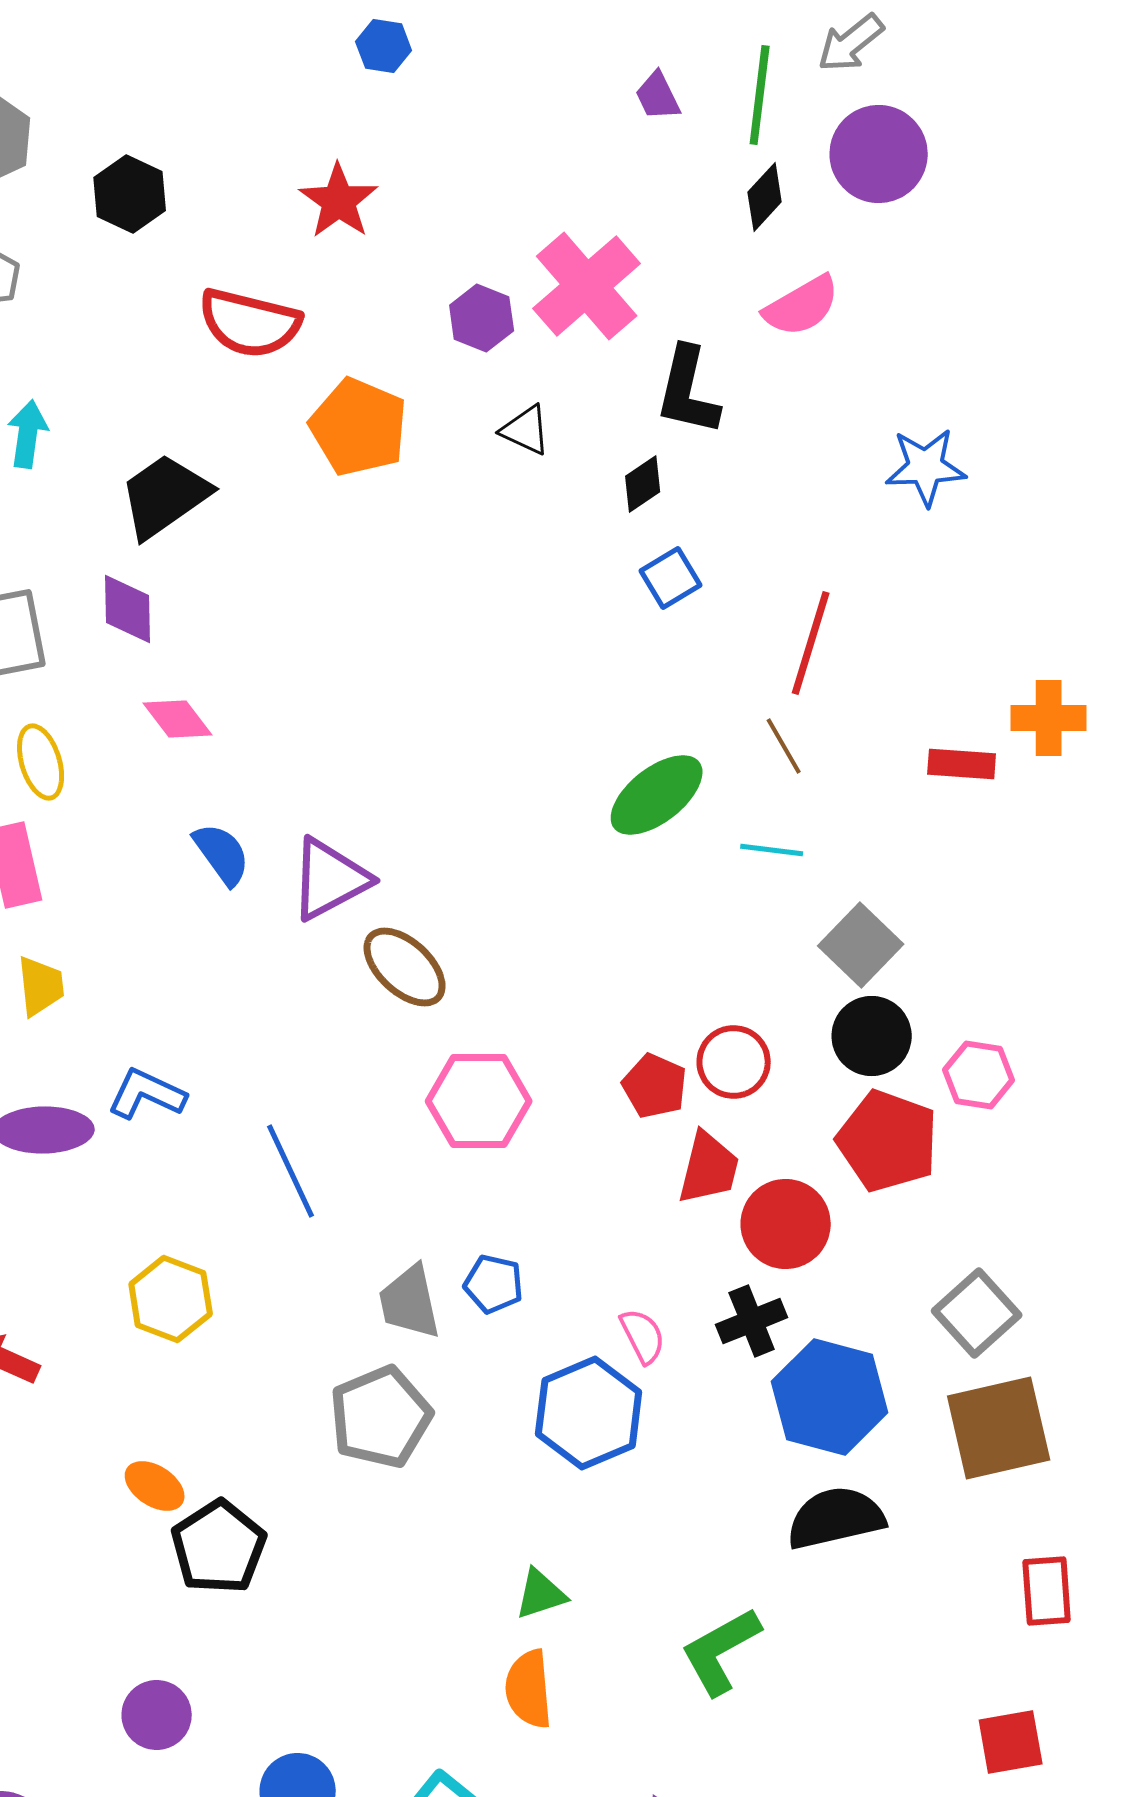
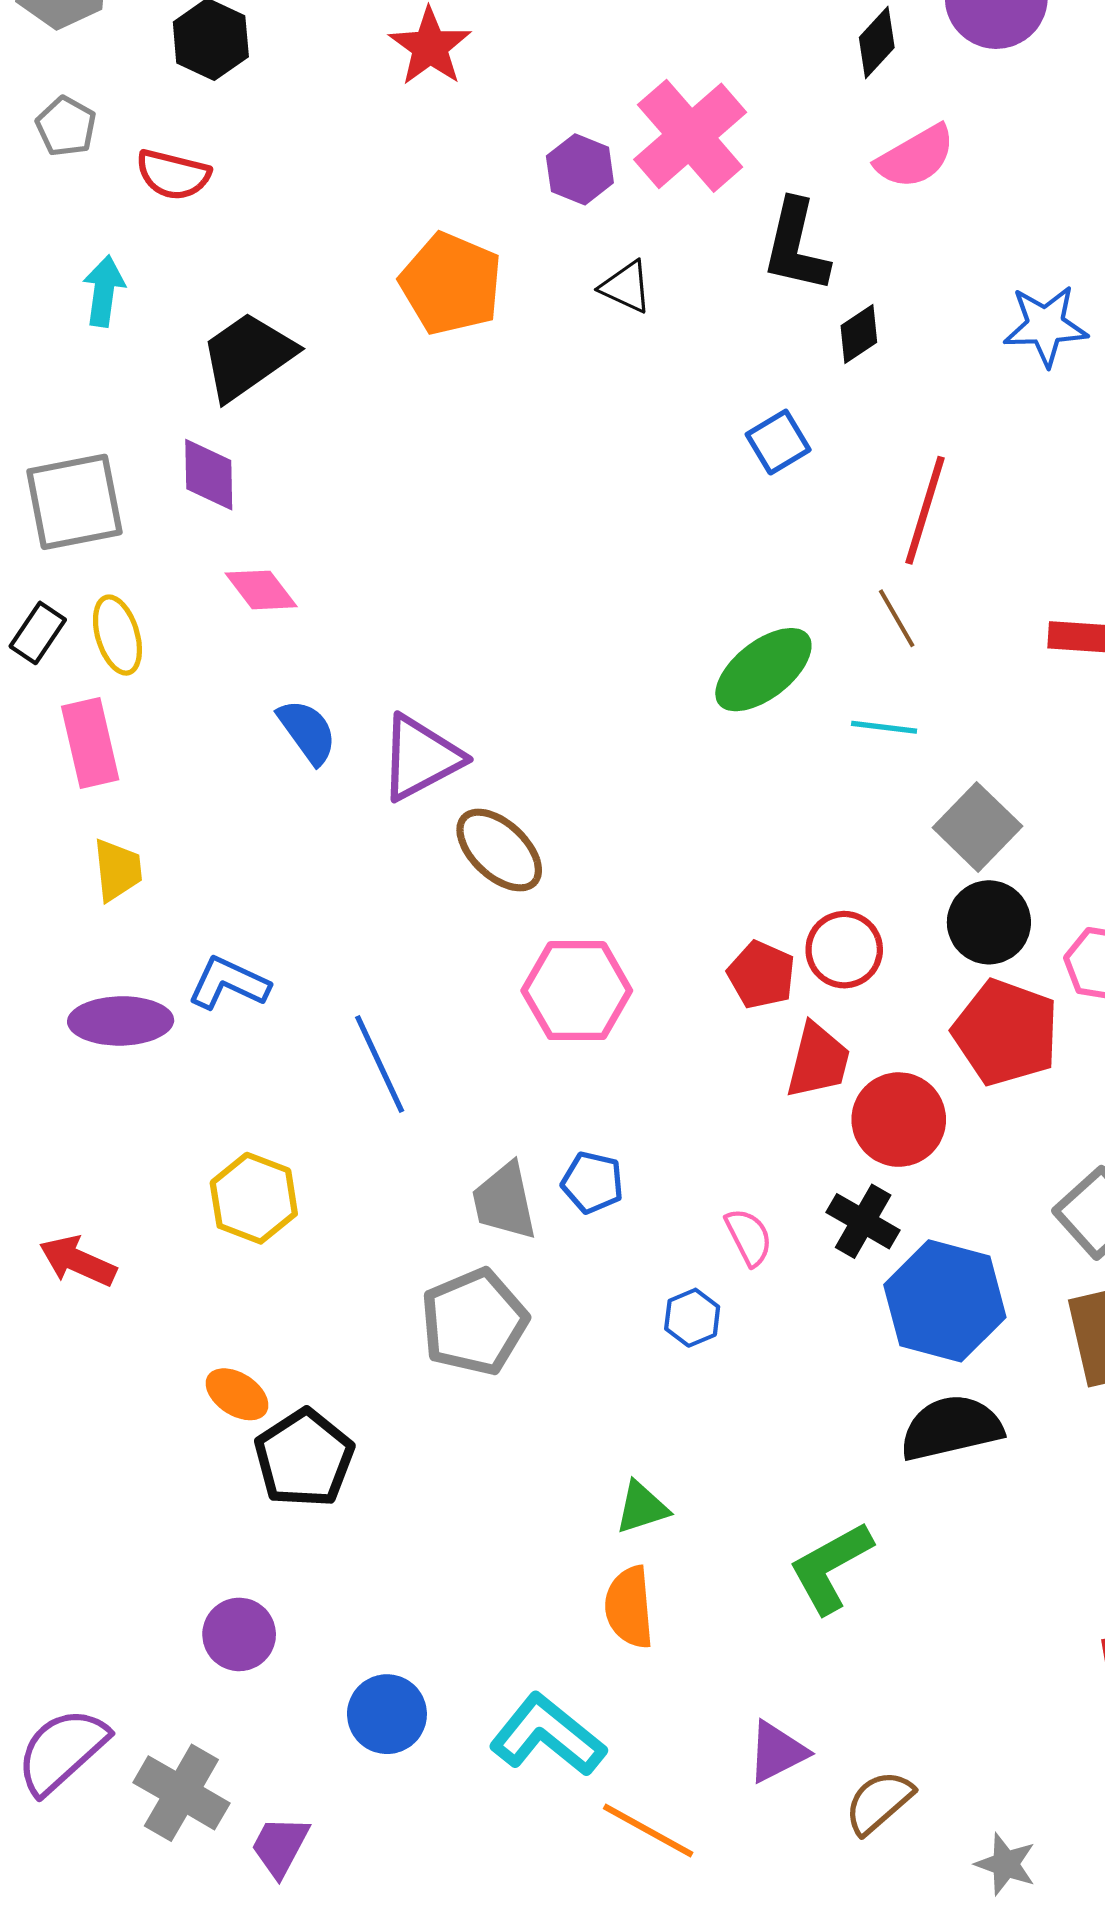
red semicircle: (250, 323) -> (173, 175), moved, size x0.7
black diamond: (643, 484) -> (859, 334), moved
black cross: (752, 1321) -> (863, 1221), turned -38
blue hexagon: (589, 1413) -> (692, 1318), size x0.5

